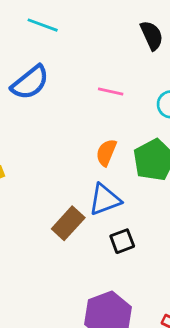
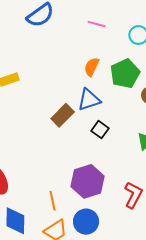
black square: (122, 241) -> (100, 130), turned -36

